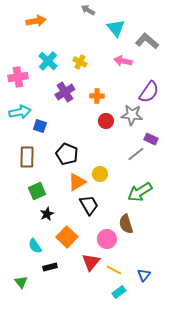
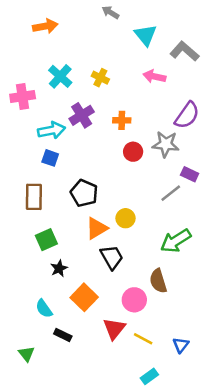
cyan arrow: (20, 112) -> (51, 130), moved
black rectangle: (50, 267) -> (63, 335), turned 40
cyan rectangle: (119, 292) -> (149, 376), moved

